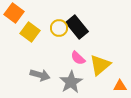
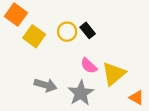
black rectangle: (77, 27) -> (88, 30), size x0.6
orange triangle: (120, 86) -> (136, 98), turned 32

